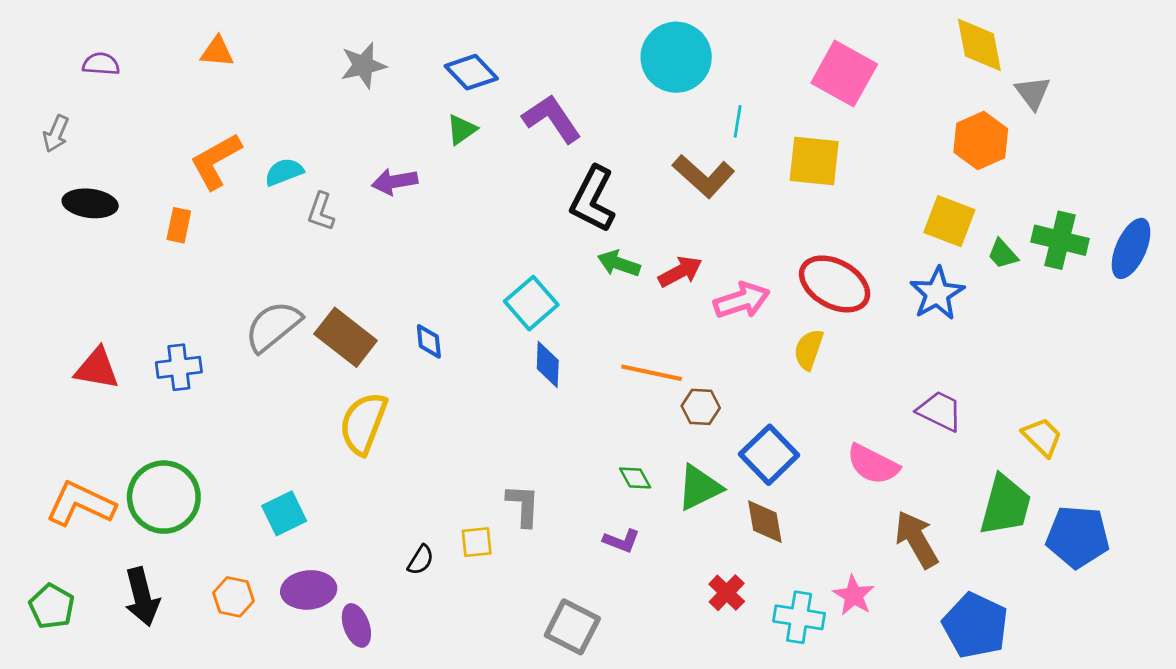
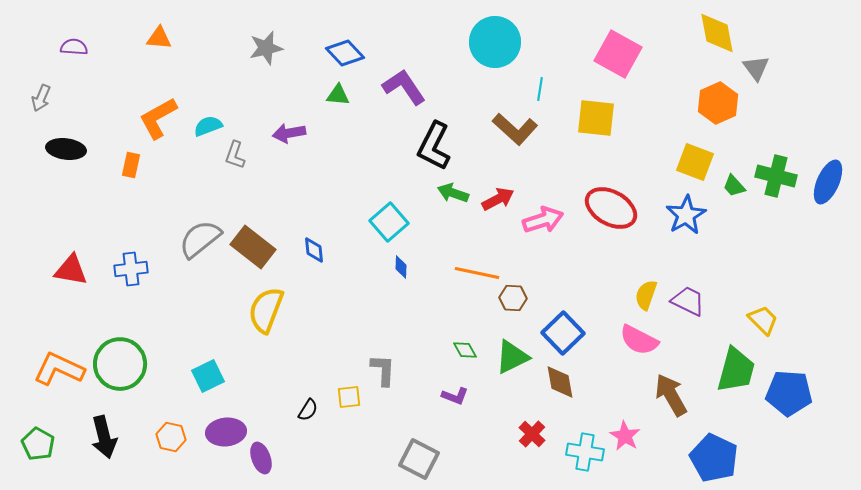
green triangle: (462, 130) -> (338, 95), turned 40
yellow semicircle: (809, 350) -> (646, 295), moved
blue diamond: (548, 365) -> (401, 267), size x0.7

